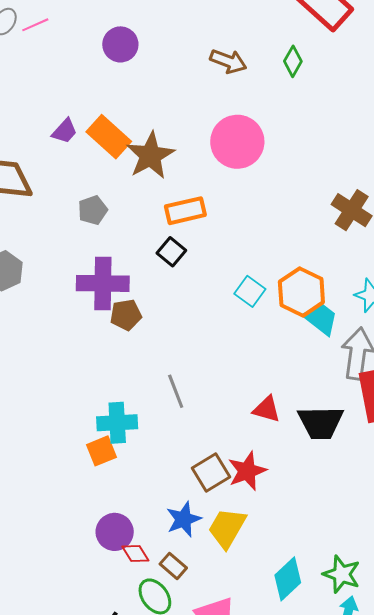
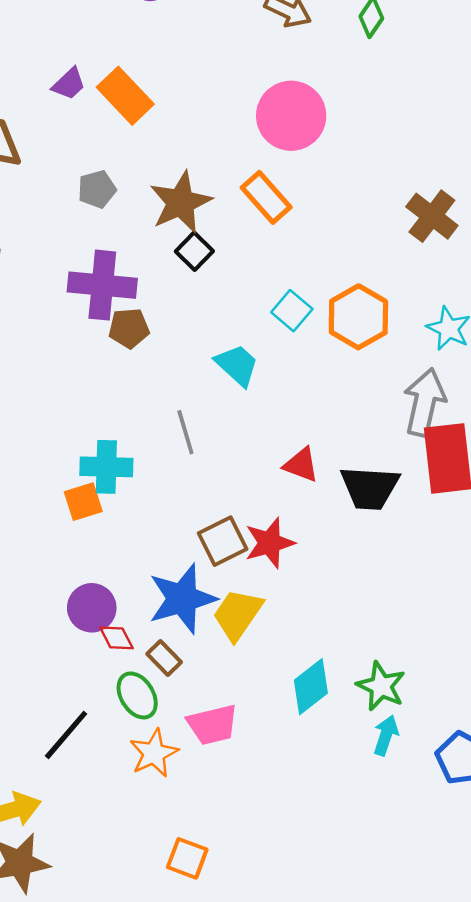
brown star: (150, 156) -> (181, 202), moved
orange rectangle: (185, 211) -> (266, 197), moved, turned 57
cyan trapezoid: (321, 319) -> (237, 365), moved
blue star: (184, 519) -> (182, 599), size x1.5

